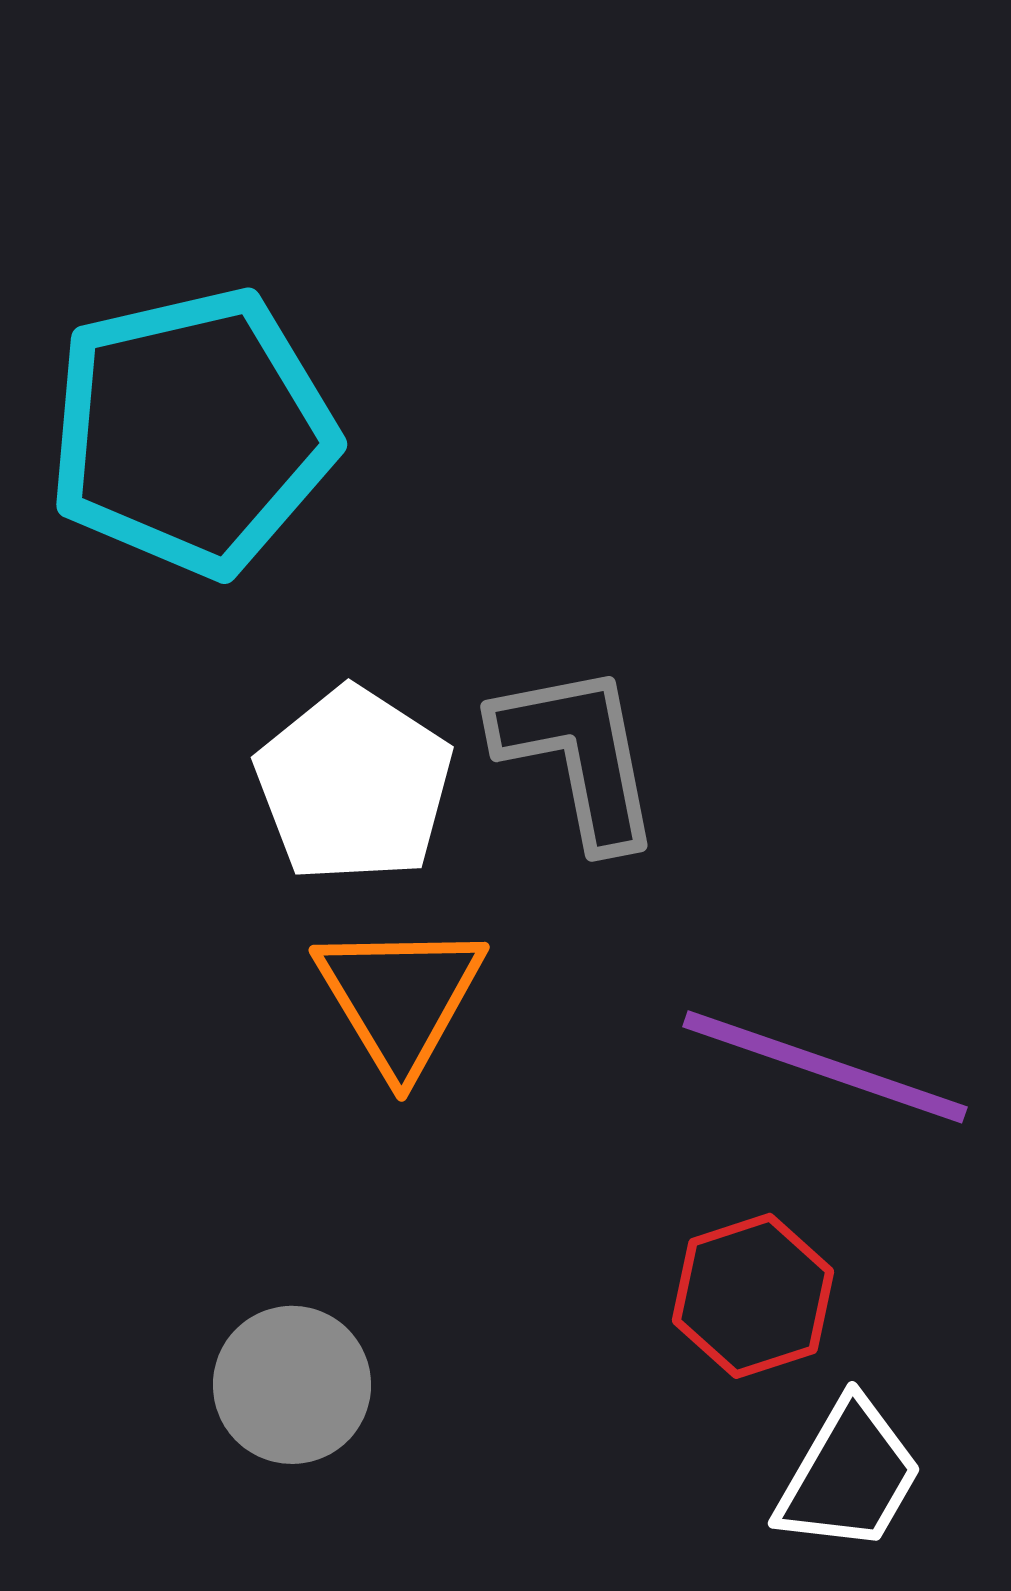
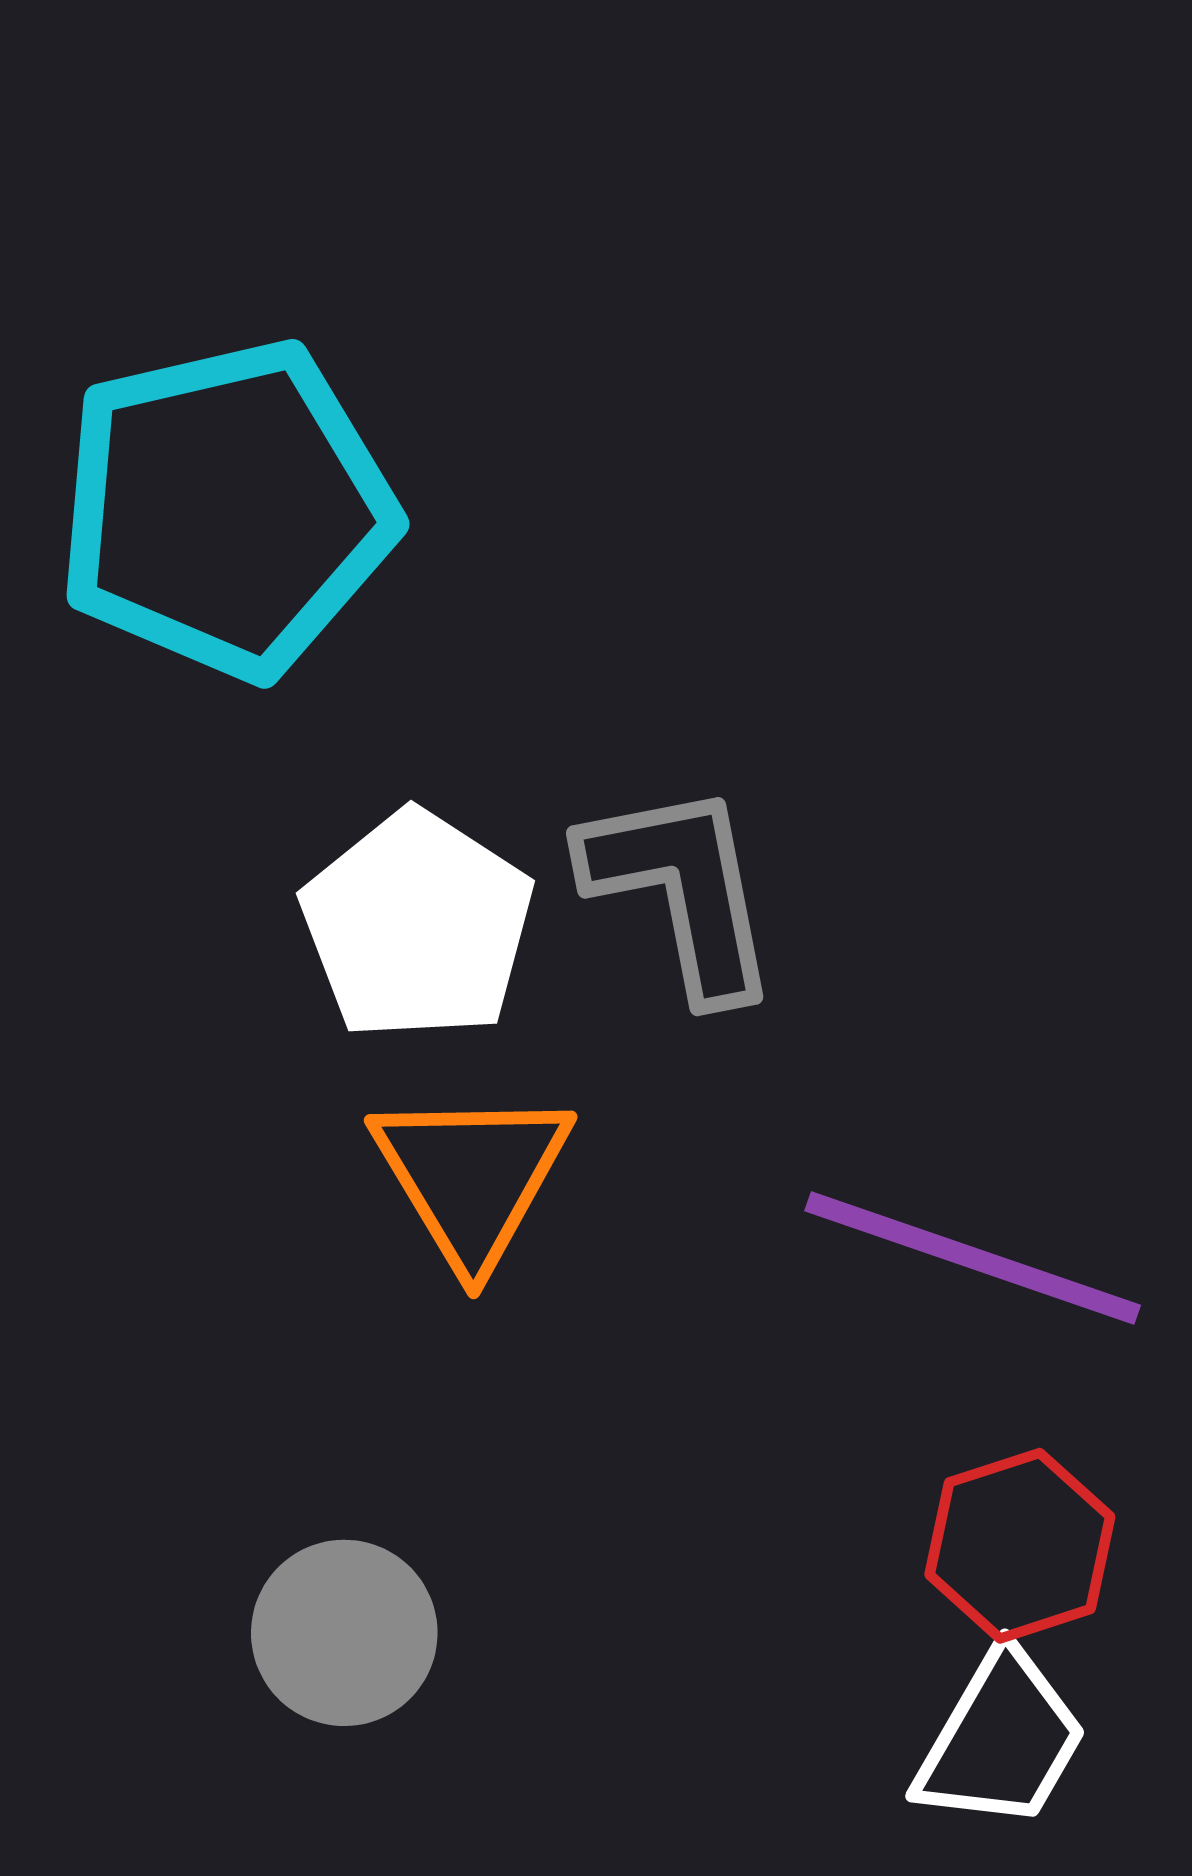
red hexagon: (753, 1296) -> (1020, 1546), moved

